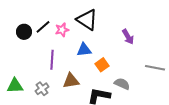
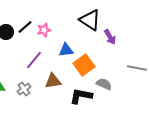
black triangle: (87, 20) -> (90, 20), moved
purple line: (52, 60) -> (34, 60), turned 36
orange square: (102, 65) -> (84, 65), size x1.5

